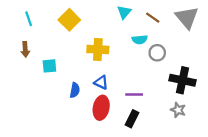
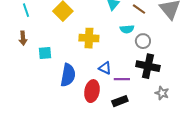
black cross: (182, 80) -> (148, 66), moved
blue triangle: (101, 82) -> (105, 68), moved
blue semicircle: (75, 90) -> (68, 75), size x1.6
black rectangle: (132, 119) -> (120, 101), turned 42

